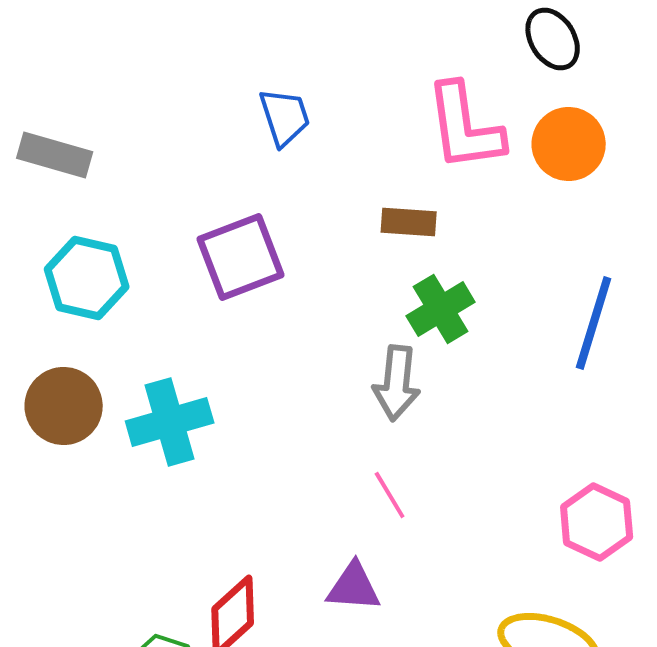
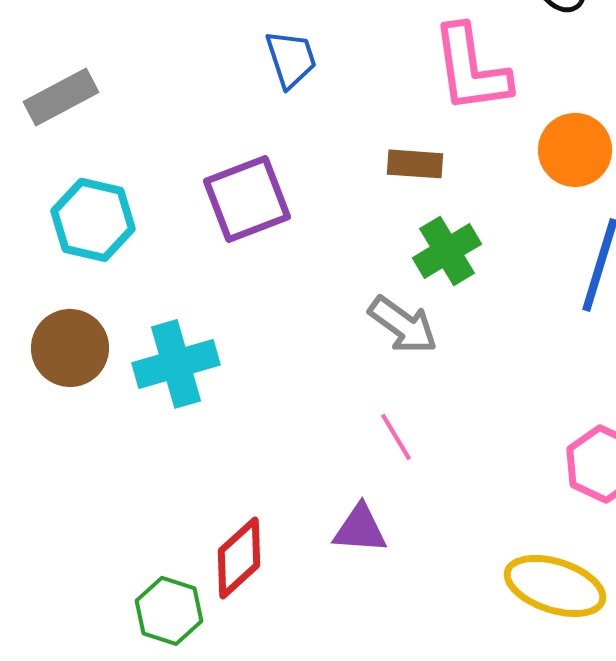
orange circle: (569, 144) -> (575, 150), moved
gray rectangle: (55, 155) -> (61, 97), turned -44
gray arrow: (397, 383) -> (403, 325), turned -60

